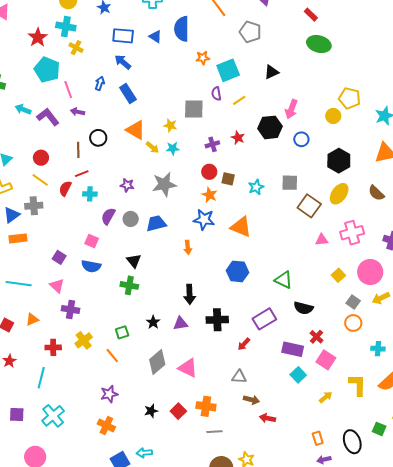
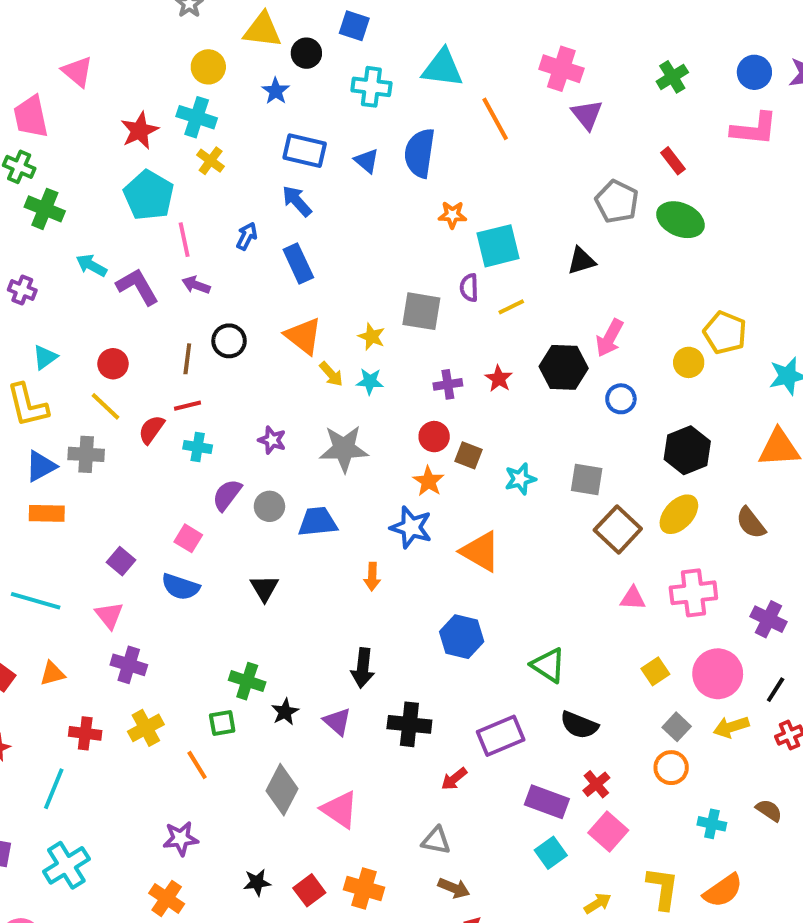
gray pentagon: (250, 32) -> (617, 202), moved
green cross: (129, 285) -> (247, 681), moved
purple triangle: (180, 323) -> (337, 722), turned 42
gray diamond: (157, 362) -> (282, 790), turned -30

